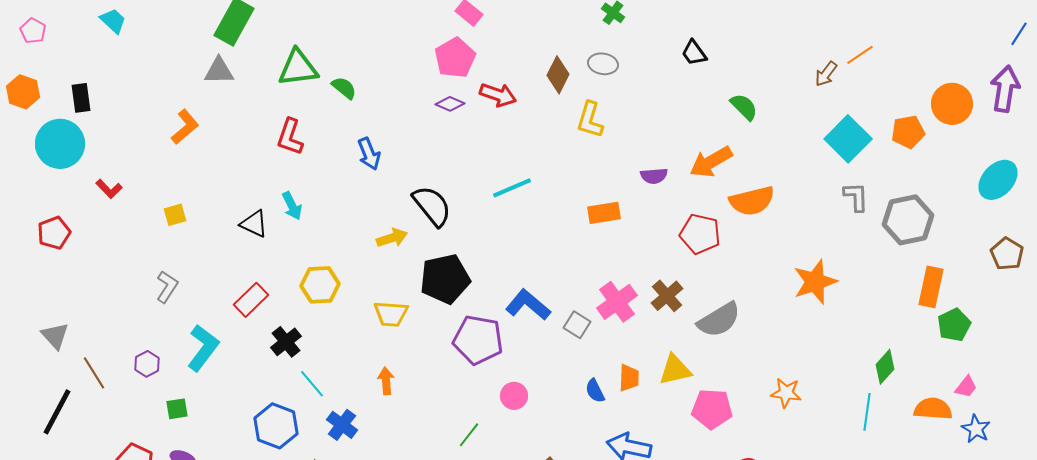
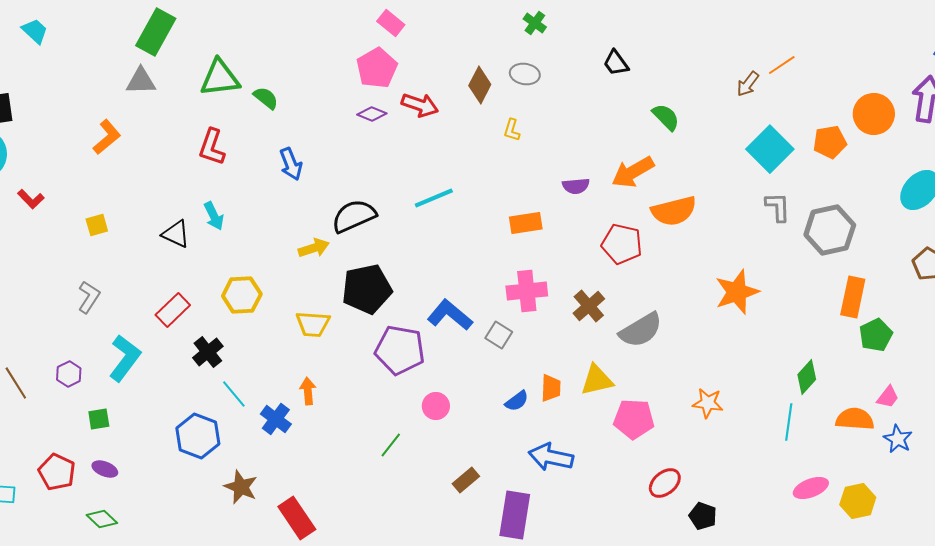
yellow L-shape: (590, 120) -> (512, 130), size x0.6
black semicircle: (432, 206) -> (354, 216), turned -75
pink cross: (617, 302) -> (527, 291), moved, turned 30
blue semicircle: (595, 391) -> (517, 401), turned -100
blue cross: (342, 425) -> (276, 419), moved

